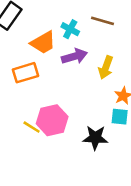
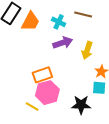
orange trapezoid: (43, 43) -> (30, 21), moved, turned -30
orange rectangle: (25, 73) -> (42, 75), moved
yellow line: (32, 127) -> (32, 106), moved

